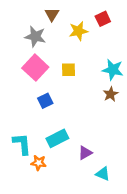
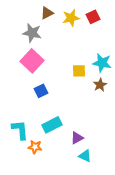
brown triangle: (52, 14) -> (47, 13), turned 32
yellow star: (78, 31) -> (71, 18), moved
yellow square: (68, 70) -> (79, 71), moved
cyan triangle: (103, 174) -> (85, 156), moved

